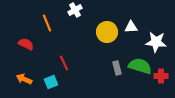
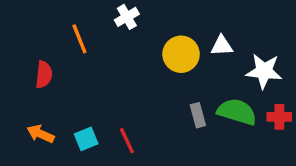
red semicircle: (26, 44) -> (44, 75), turned 70
red line: (64, 63) -> (127, 141), moved
red cross: (161, 76) -> (279, 117), moved

